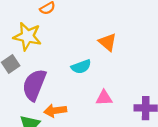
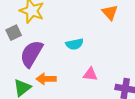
orange triangle: (108, 42) -> (110, 12), moved

